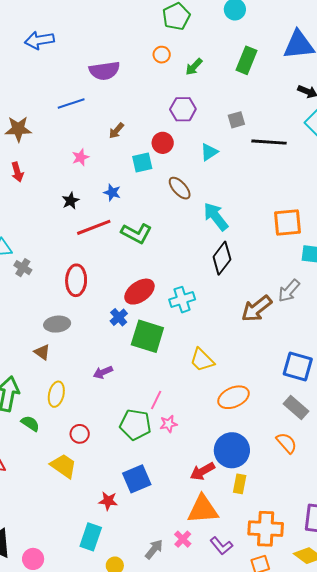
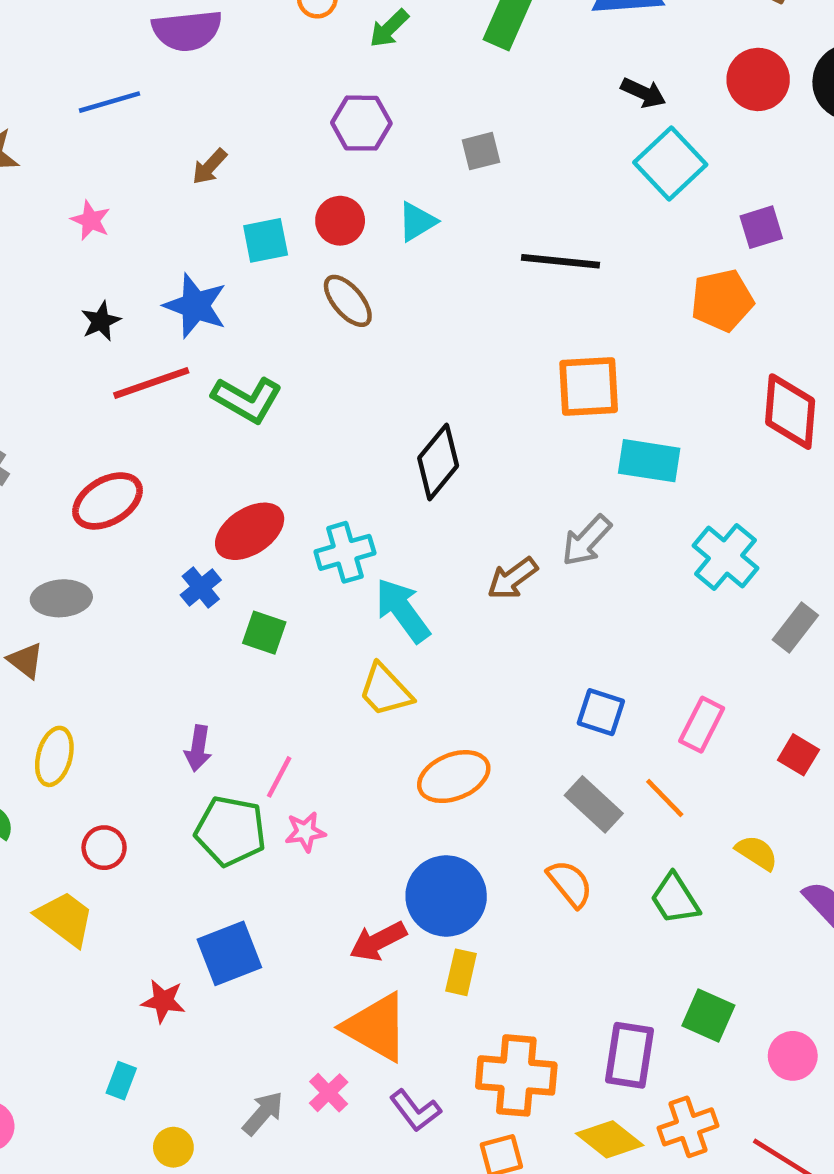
black line: (269, 142) -> (560, 261), moved
red circle: (163, 143) -> (340, 221), moved
pink star: (80, 157) -> (91, 220), moved, turned -30
blue star: (112, 193) -> (195, 306), size x1.6
cyan arrow: (216, 217) -> (403, 610), moved
red ellipse: (76, 280) -> (108, 501), turned 56
brown arrow: (257, 309) -> (512, 578), size x0.7
green square: (147, 336) -> (264, 633), size x0.6
blue square: (298, 367) -> (601, 712), size x0.7
purple arrow: (103, 372) -> (198, 748), moved, turned -60
orange triangle: (203, 509) -> (376, 1027), turned 32
cyan rectangle: (91, 537) -> (121, 1081), size x0.6

